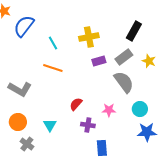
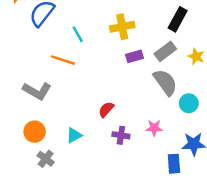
orange line: (53, 68) -> (63, 60), moved
cyan circle: (140, 109) -> (189, 103), moved
pink star: (109, 110) -> (154, 128), moved
cyan triangle: (50, 125) -> (74, 135), turned 32
blue rectangle: (102, 148) -> (174, 164), moved

